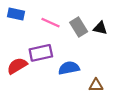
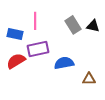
blue rectangle: (16, 14) -> (15, 34), moved
pink line: (51, 23) -> (35, 21), moved, turned 66

